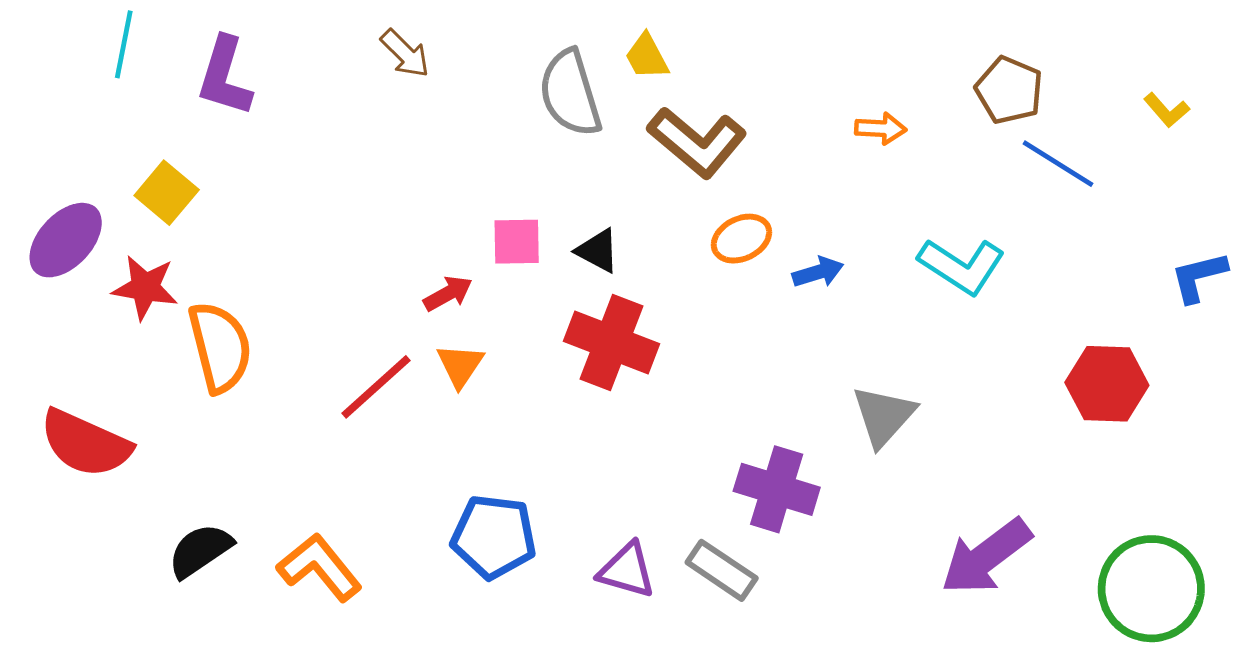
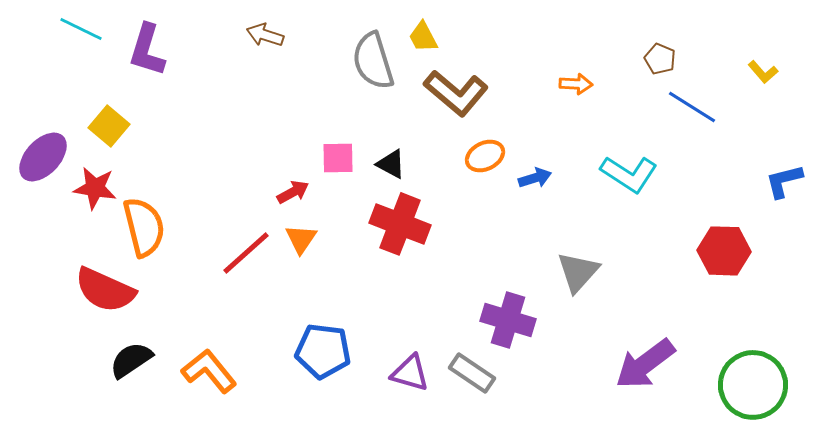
cyan line: (124, 44) -> (81, 29), turned -75
brown arrow: (405, 54) -> (265, 35), turned 153
brown pentagon: (1009, 90) -> (660, 59), size x0.7
red semicircle: (85, 443) -> (105, 290), moved

